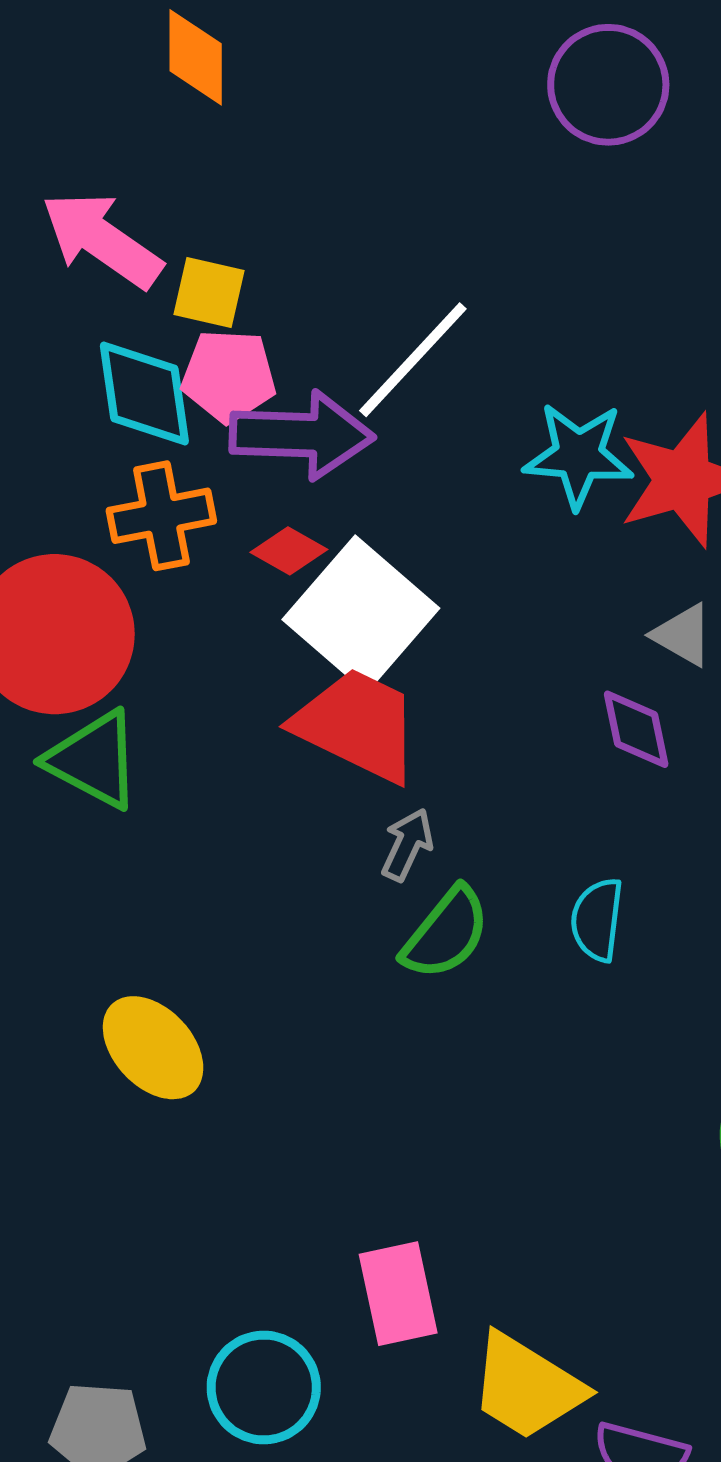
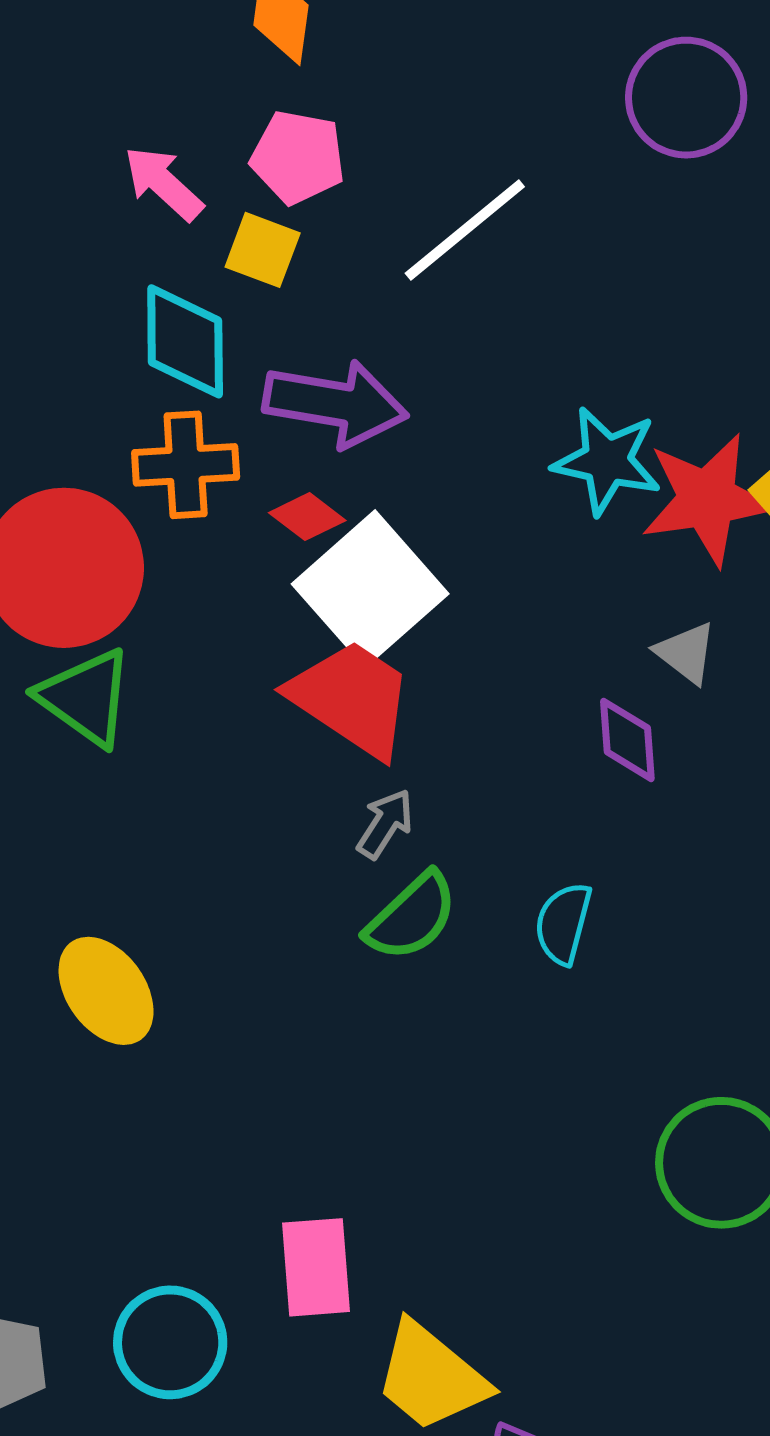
pink arrow: (102, 240) -> (163, 183), size x0.7
white line: (413, 360) -> (465, 230), moved
pink pentagon: (229, 376) -> (298, 157), moved

